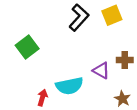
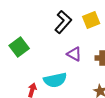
purple triangle: (101, 71) -> (74, 54), moved

